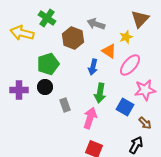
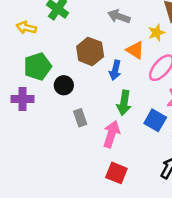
yellow arrow: (22, 33) -> (26, 28), size x0.7
brown hexagon: (73, 38) -> (90, 51), moved
green pentagon: (48, 64) -> (37, 66), moved
black circle: (45, 87) -> (64, 85), moved

